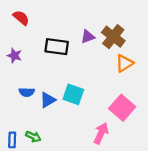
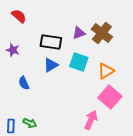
orange triangle: (124, 63) -> (106, 71), moved
blue semicircle: (27, 92) -> (24, 83), turned 64
cyan square: (73, 94) -> (79, 62), moved
blue triangle: (48, 100) -> (51, 65), moved

